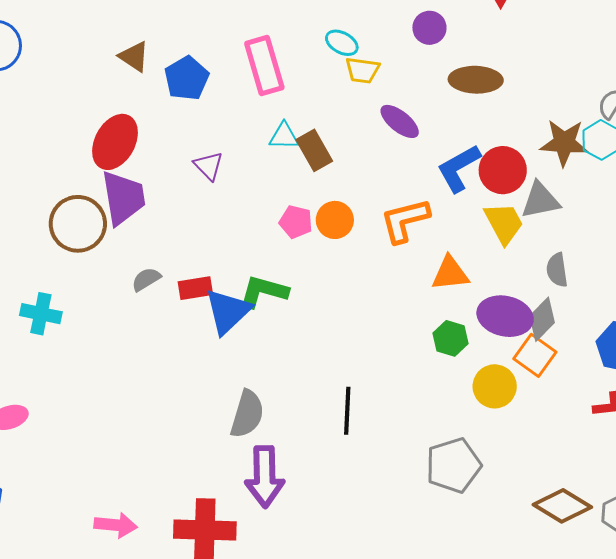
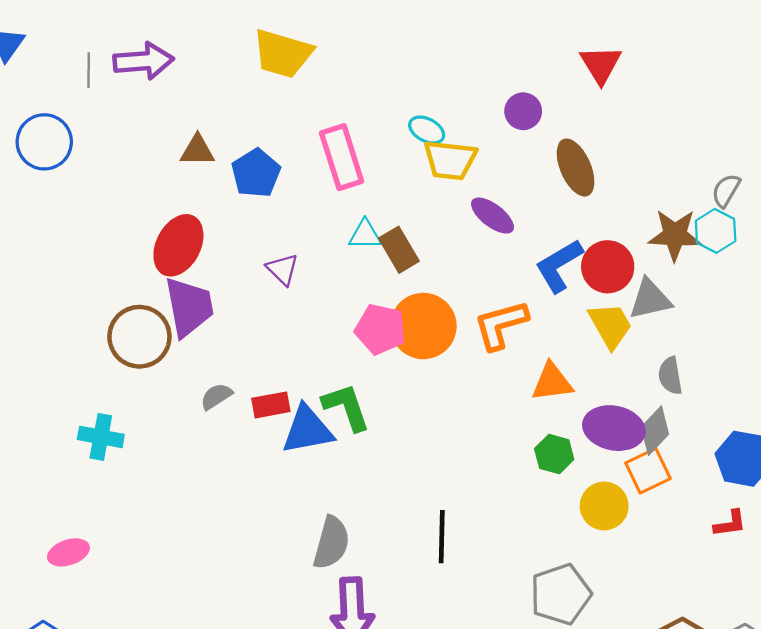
brown triangle: (134, 56) -> (197, 150), turned -32
yellow trapezoid: (362, 70) -> (450, 160), size x1.4
brown ellipse: (476, 80) -> (576, 168), turned 66
orange circle: (335, 220) -> (423, 326), size x1.6
pink pentagon: (296, 222) -> (380, 329), size x1.4
green L-shape: (263, 292) -> (346, 407), turned 57
blue triangle: (228, 311) -> (307, 430), turned 34
orange square: (535, 355) -> (648, 471), turned 30

